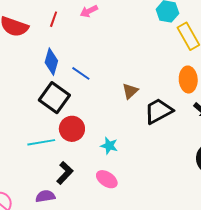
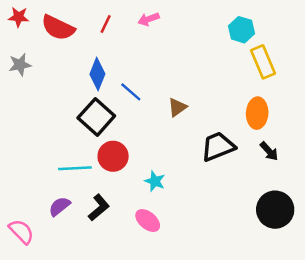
brown triangle: (130, 91) -> (177, 107), moved
purple semicircle: (45, 196) -> (59, 206), moved, turned -36

